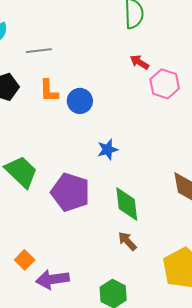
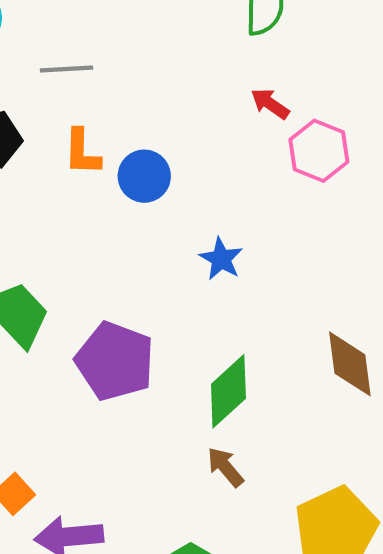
blue star: (108, 150) -> (221, 259), moved, turned -30
green diamond: (127, 204) -> (228, 391), turned 51

